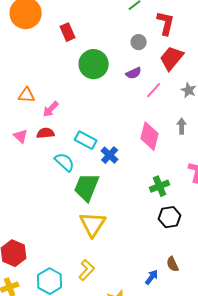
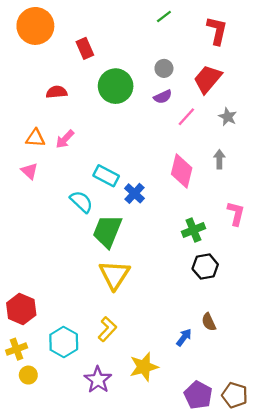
red L-shape: (166, 23) -> (217, 31), moved
gray circle: (139, 42) -> (164, 68), moved
orange triangle: (27, 95) -> (35, 138), moved
red semicircle: (46, 133) -> (57, 92), moved

